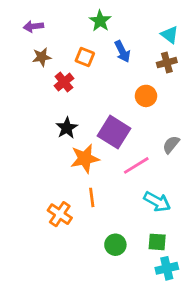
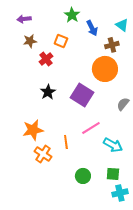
blue arrow: (122, 51) -> (92, 28), moved
brown cross: (167, 63) -> (112, 45), moved
orange circle: (146, 96) -> (105, 69), size x1.6
orange star: (85, 158) -> (33, 130), moved
pink line: (136, 165) -> (91, 128), moved

